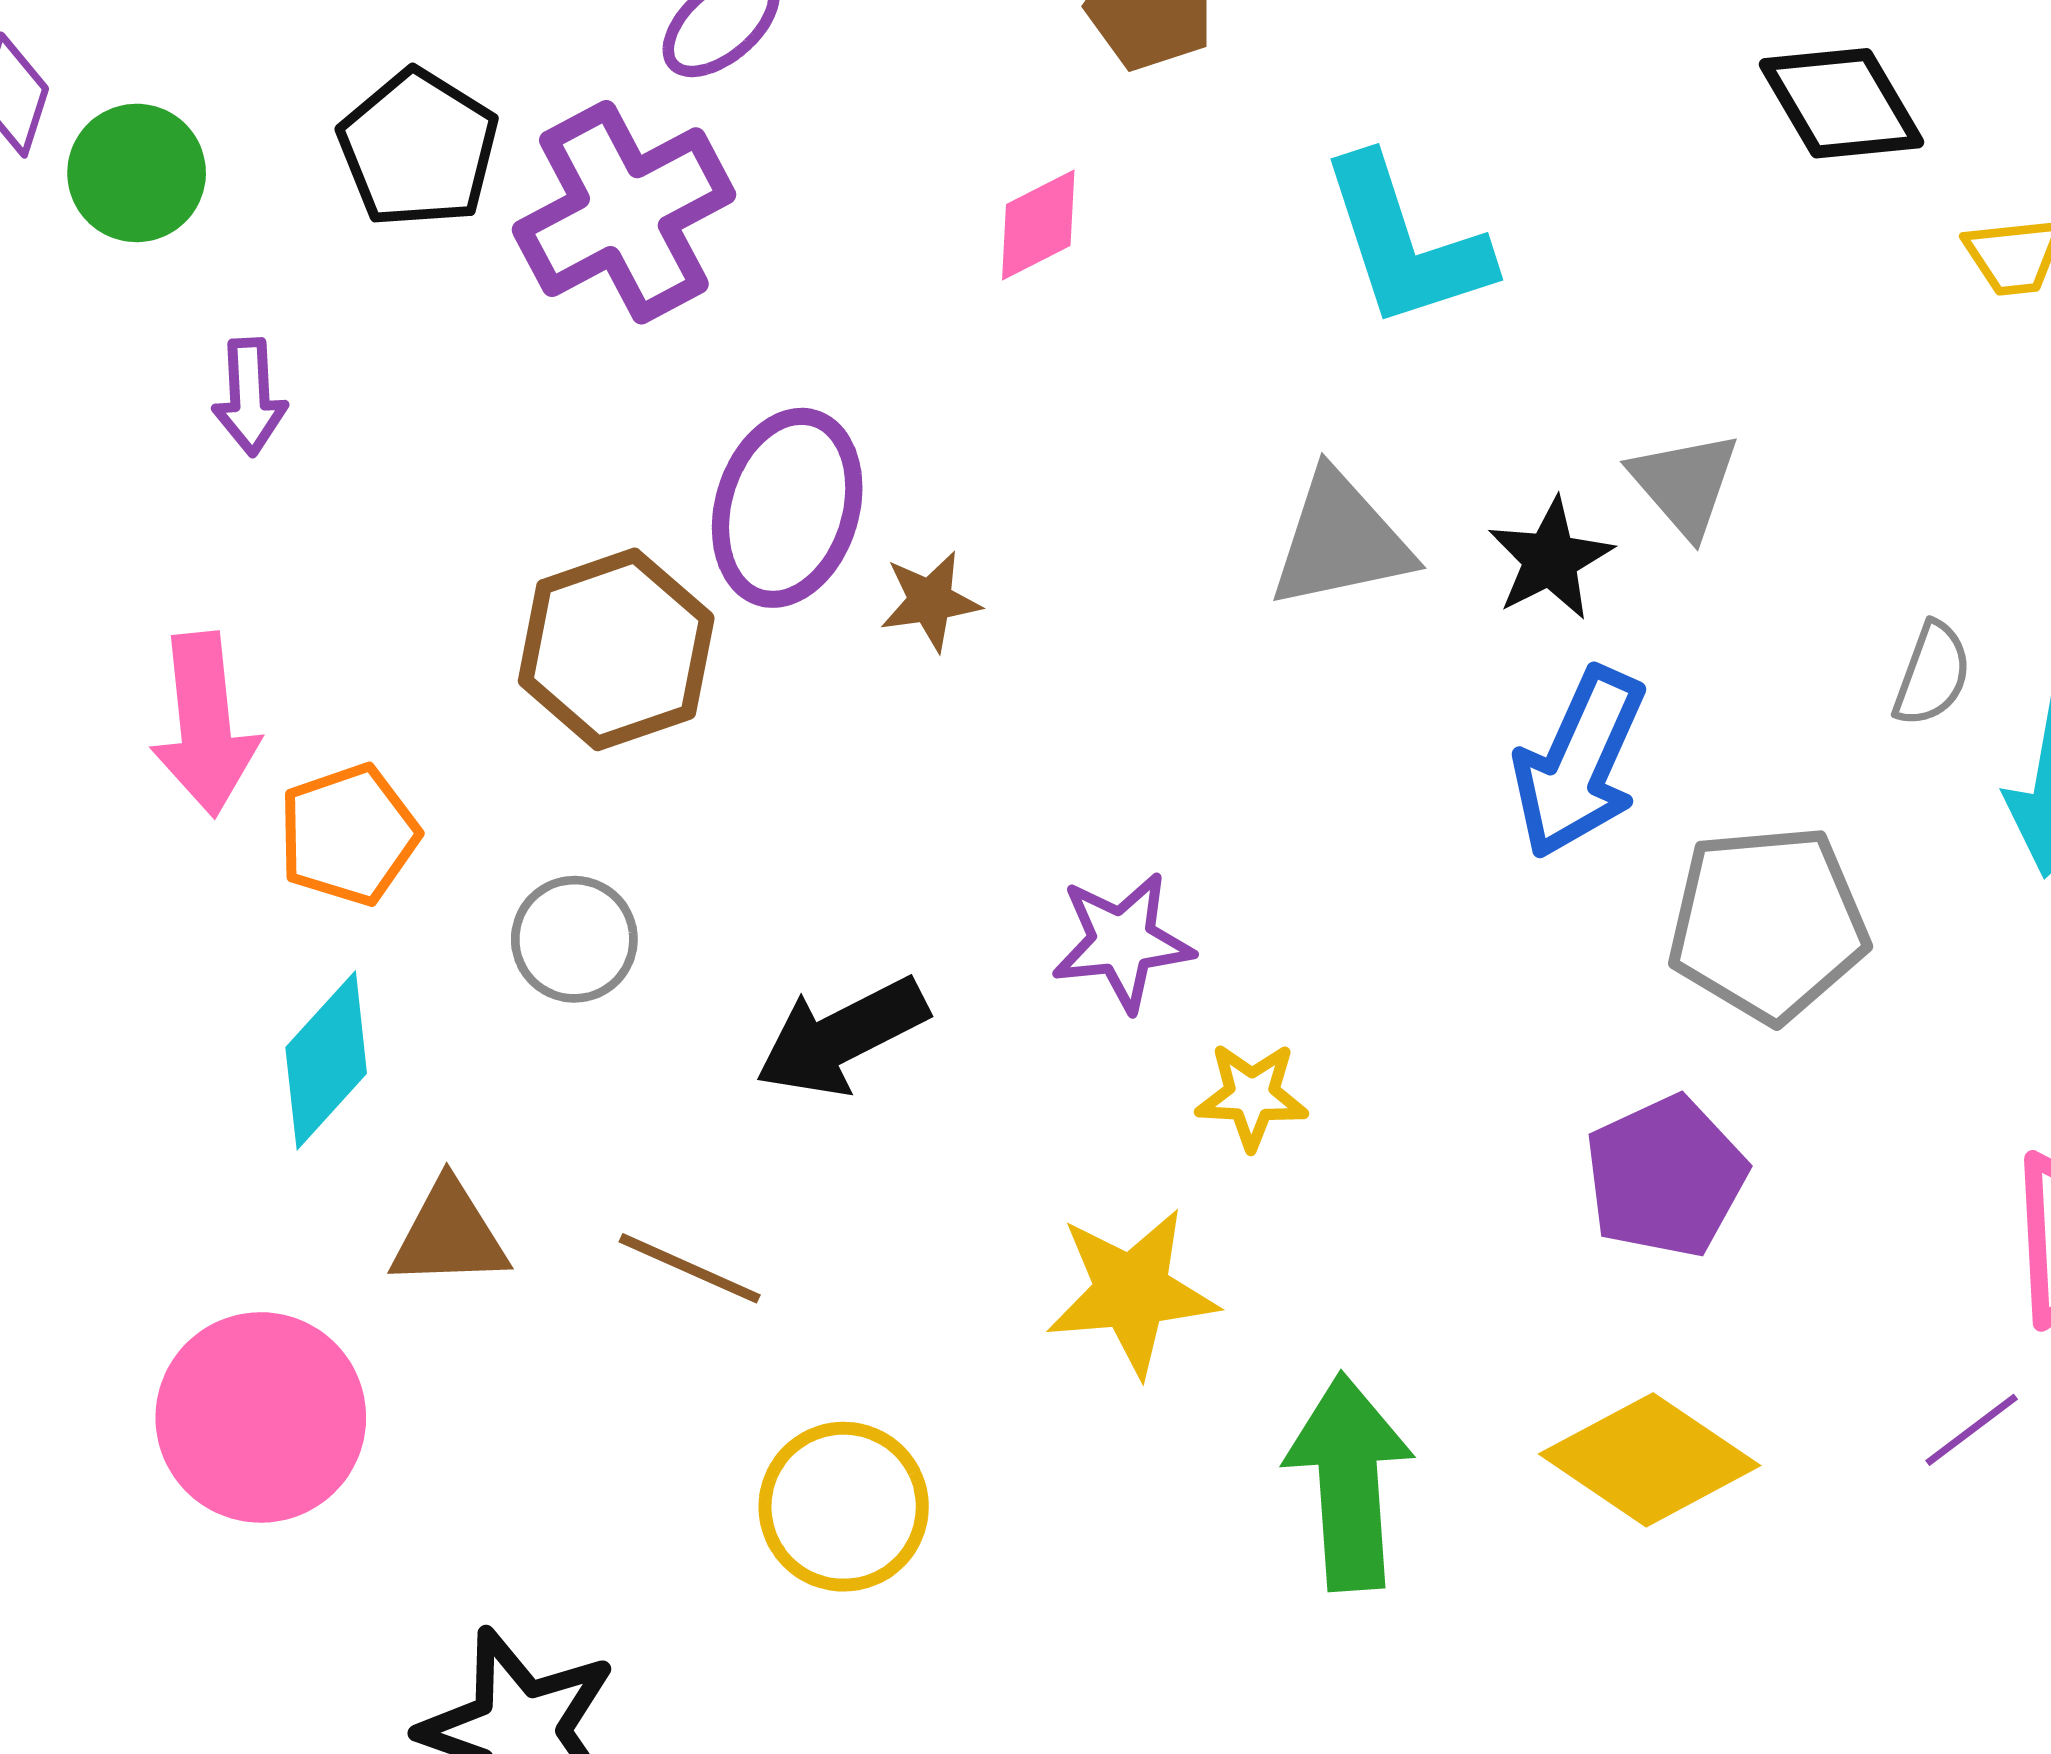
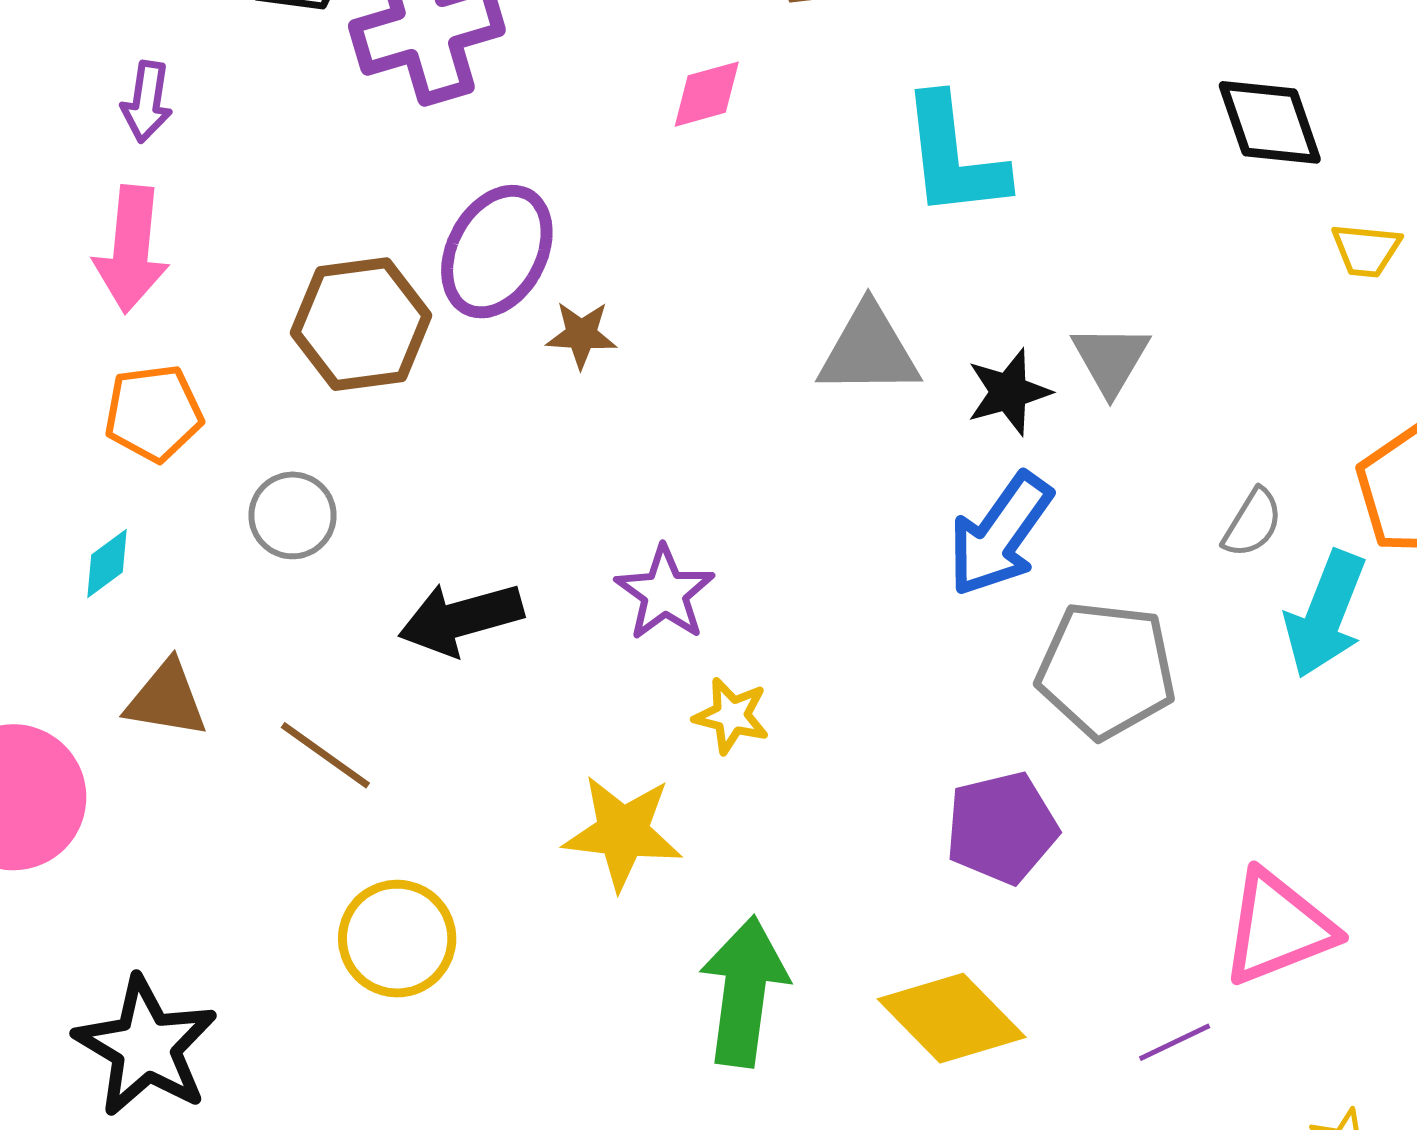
pink arrow: (205, 724) -> (131, 249), moved
purple star: (1122, 942) -> (665, 593), turned 30
cyan diamond: (326, 1060) -> (107, 564), size x0.6

